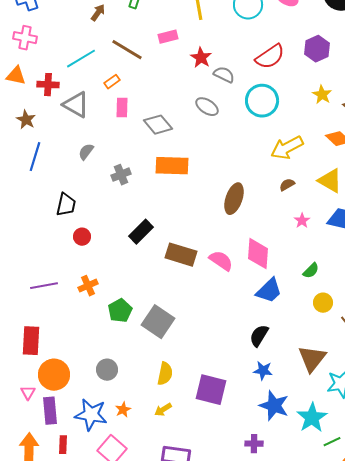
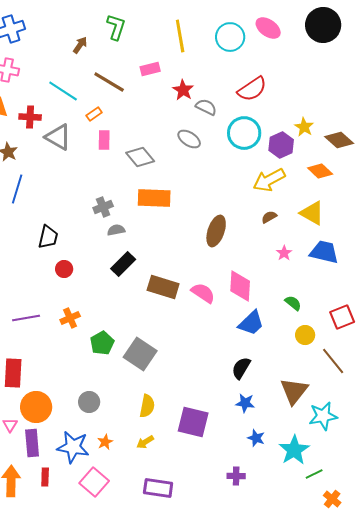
purple hexagon: (317, 49) -> (281, 145), moved
cyan line: (81, 59) -> (63, 91), turned 64
gray semicircle: (86, 152) -> (116, 230), moved, turned 42
green semicircle: (311, 271) -> (293, 303), turned -96
blue star: (274, 406) -> (256, 438), size x0.6

